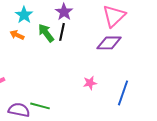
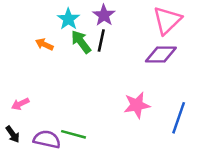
cyan star: (24, 15) -> (68, 19), moved
pink star: (90, 83) -> (137, 105), size x1.5

